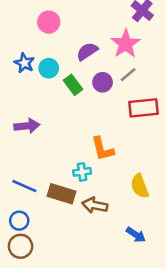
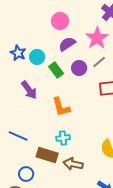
pink circle: (49, 22) -> (60, 21), moved
purple arrow: (27, 126) -> (29, 90), moved, turned 60
orange L-shape: (103, 149) -> (61, 107), moved
blue line: (24, 186) -> (18, 136), moved
blue circle: (19, 221) -> (26, 174), moved

